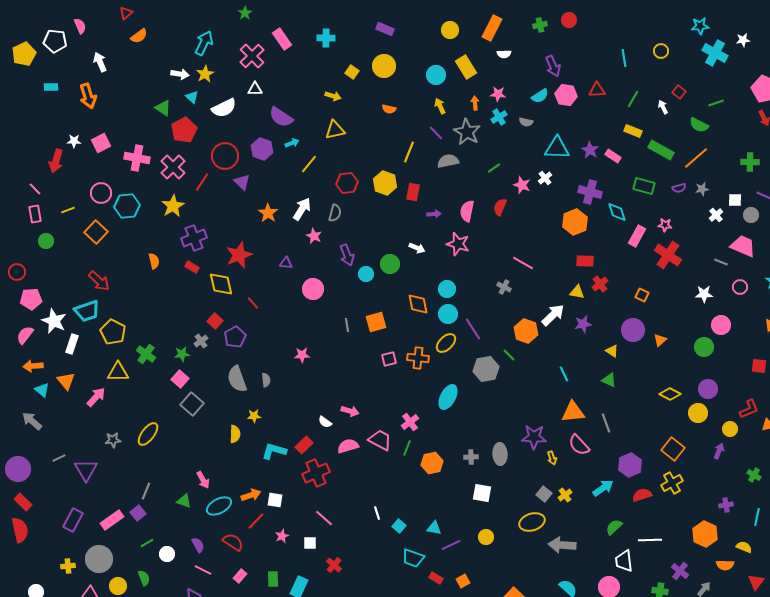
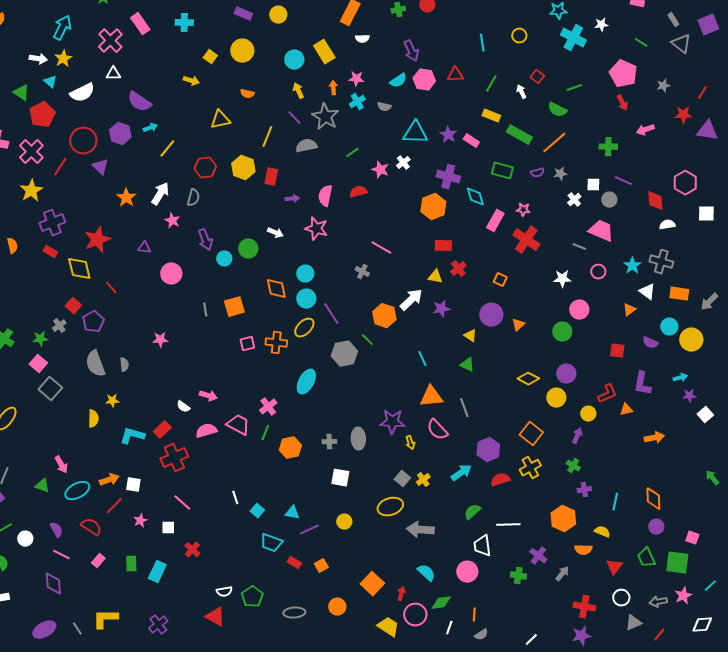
yellow circle: (450, 30) -> (278, 15), moved
yellow triangle: (335, 130) -> (220, 120), moved
red semicircle: (500, 207) -> (358, 192), turned 54
green cross: (754, 475) -> (573, 466), moved

